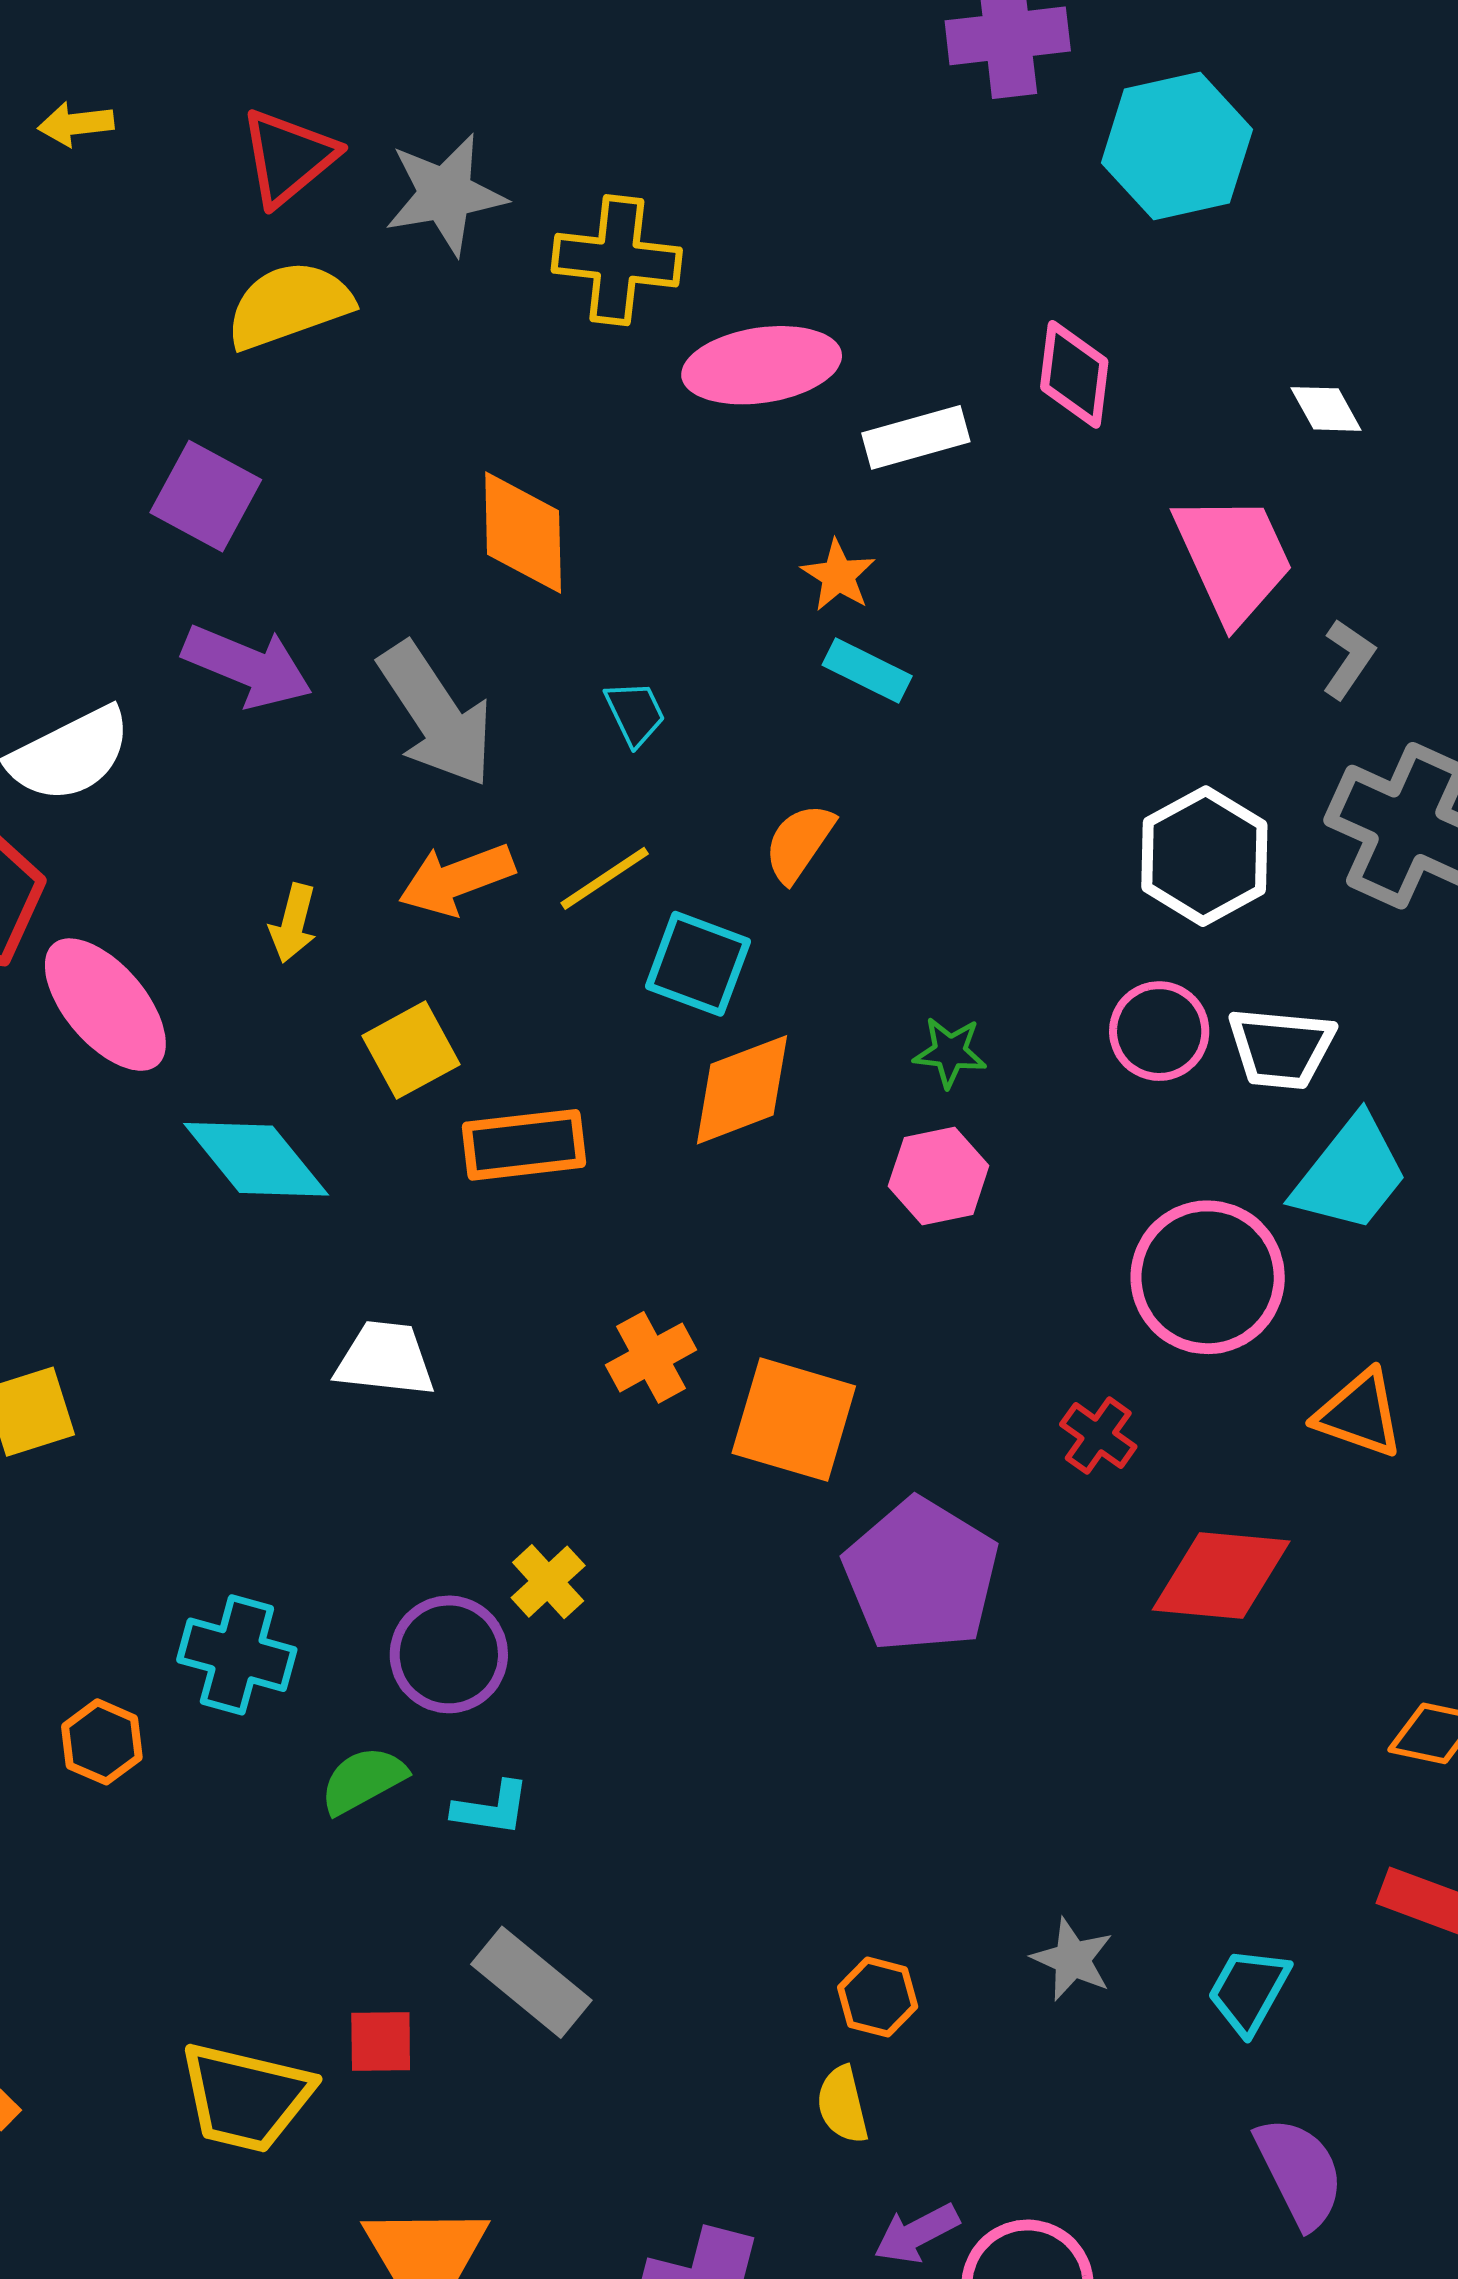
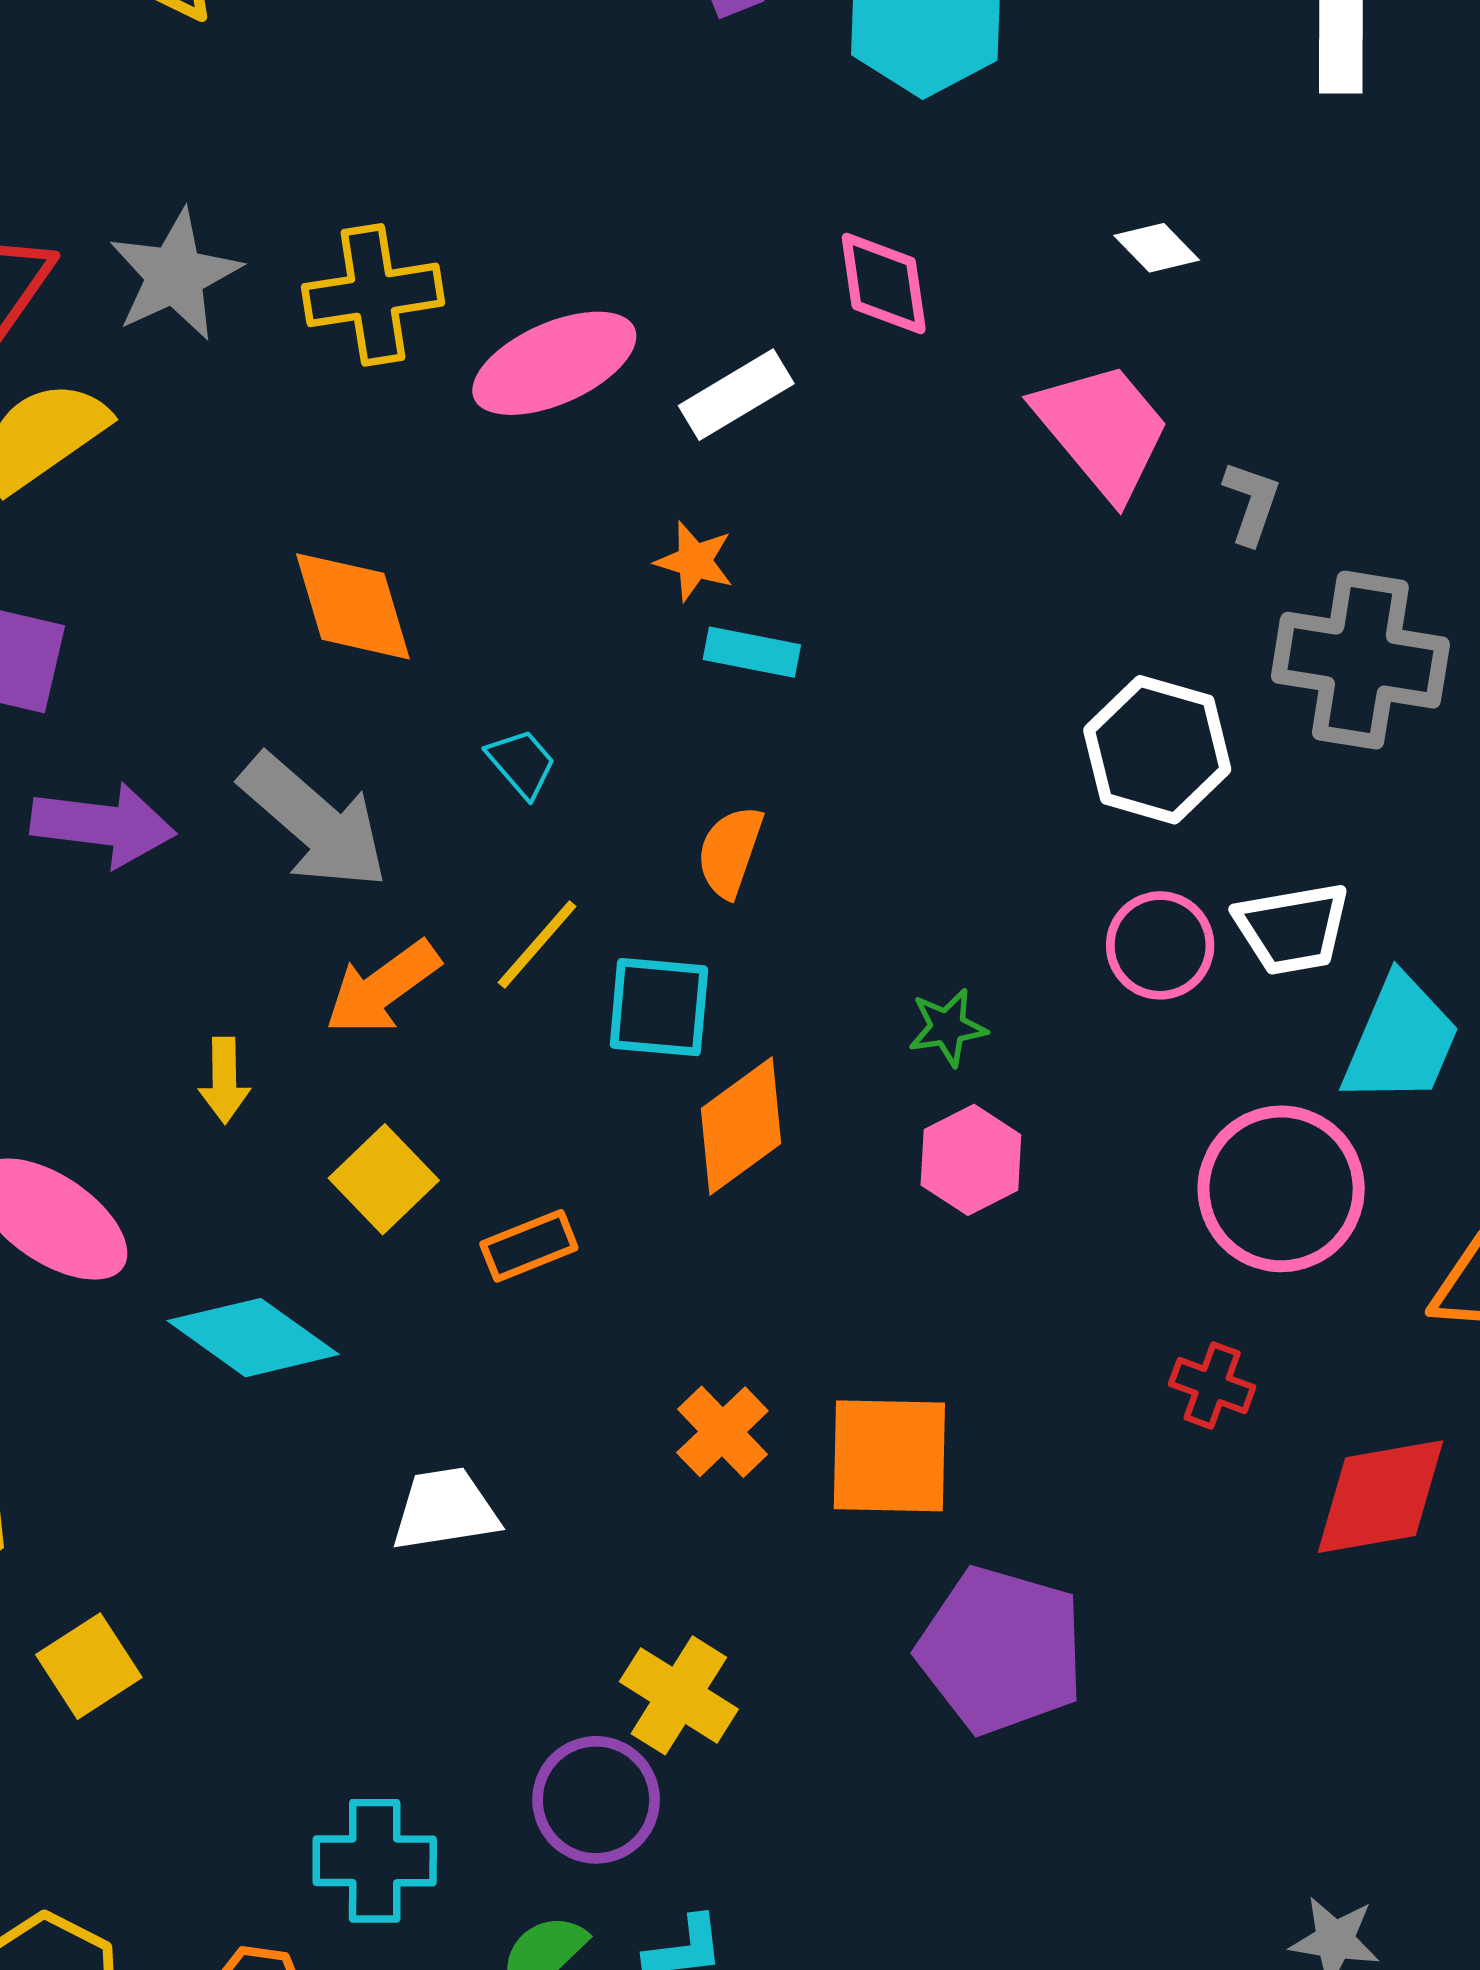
orange rectangle: (524, 1145) -> (529, 1246), size x0.7
purple pentagon: (921, 1575) -> (1001, 1650), moved
yellow cross: (548, 1582) -> (679, 1695), size x1.4

